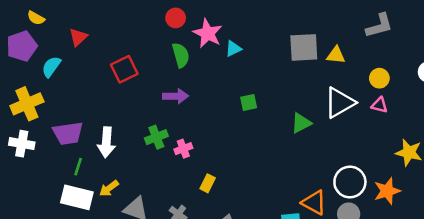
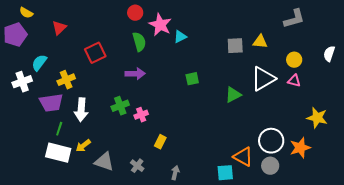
gray square: (304, 47) -> (235, 46), moved, size x0.7
cyan semicircle: (51, 67) -> (39, 63), moved
yellow cross: (27, 104) -> (66, 80), moved, size x0.7
white cross: (22, 144) -> (22, 82), moved, turned -30

